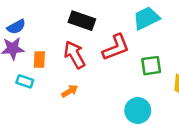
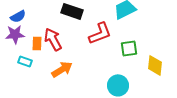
red arrow: (75, 55) -> (53, 39), moved
orange arrow: (70, 91) -> (62, 69), size x1.5

